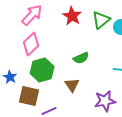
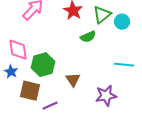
pink diamond: (31, 44) -> (18, 50), moved, turned -55
green semicircle: (81, 58) -> (88, 37), moved

